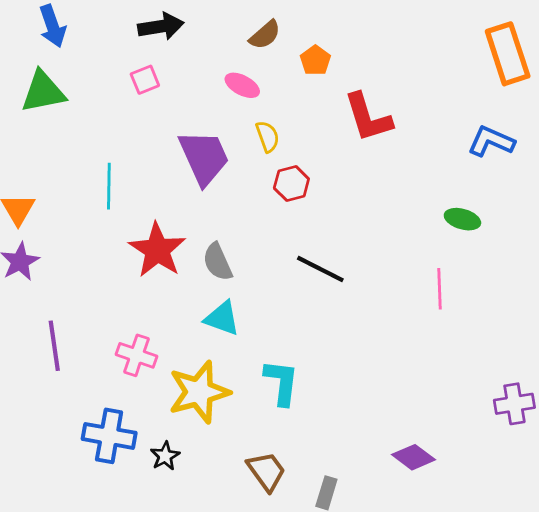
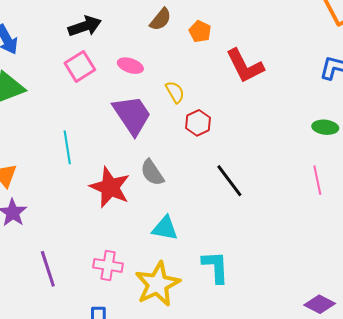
pink square: (145, 80) -> (80, 66), size x1.4
pink ellipse: (242, 85) -> (130, 66), moved
gray semicircle: (218, 262) -> (152, 173), moved
black line: (320, 269) -> (229, 181), turned 36

